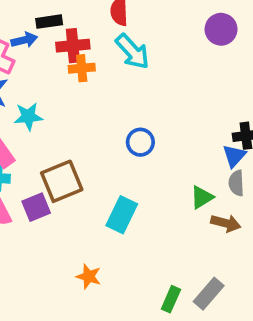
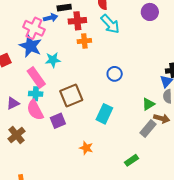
purple circle: (221, 29) -> (150, 12), moved
orange cross: (82, 68) -> (84, 41), moved
purple square: (36, 207) -> (58, 121), moved
gray rectangle: (209, 294) -> (148, 129), moved
green rectangle: (171, 299) -> (132, 160), turned 32

